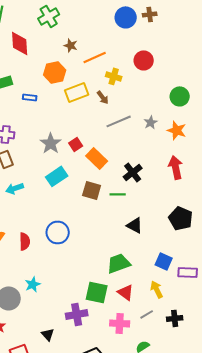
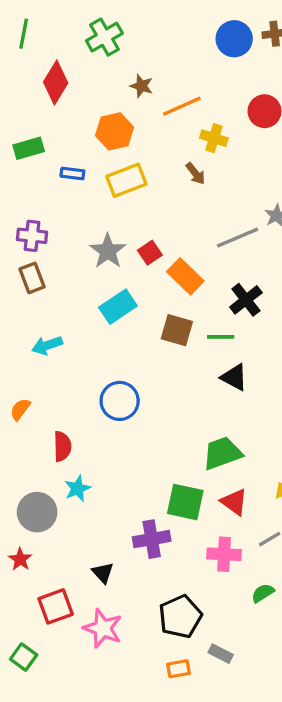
red diamond: (20, 43) -> (56, 83), turned 35
yellow rectangle: (77, 92) -> (126, 180), moved
gray line: (119, 121) -> (238, 238), moved
cyan arrow: (15, 188) -> (47, 345), moved
black triangle: (135, 225) -> (234, 377), moved
red semicircle: (25, 241) -> (62, 446), moved

